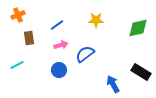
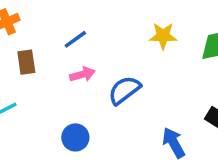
yellow star: (96, 20) -> (163, 36), moved
blue circle: (59, 70) -> (75, 137), moved

